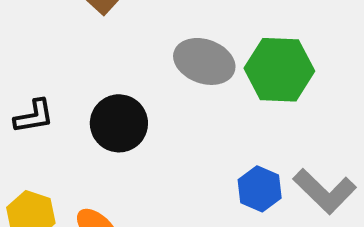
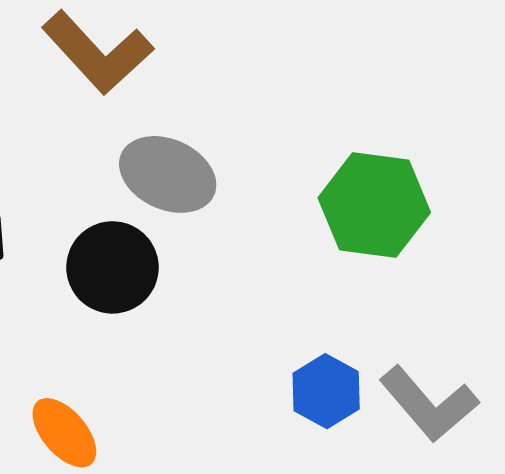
gray ellipse: (204, 61) -> (168, 174), moved

